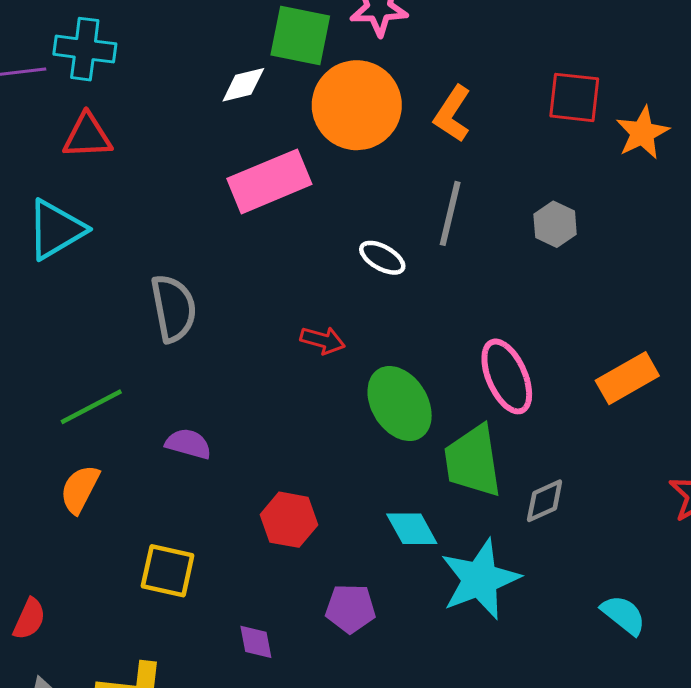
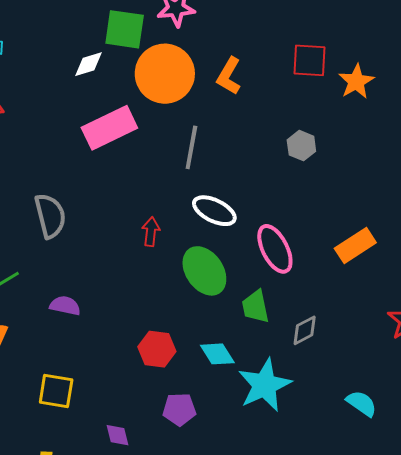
gray line: (450, 213) -> (191, 147), moved
white ellipse: (382, 258) -> (214, 211), moved, size x1.4
red arrow: (323, 340) -> (151, 232), turned -96
green trapezoid: (473, 461) -> (255, 307), size x0.7
red hexagon: (289, 520) -> (157, 349), moved

